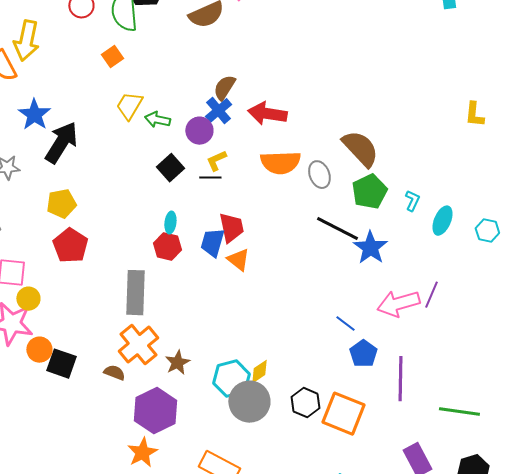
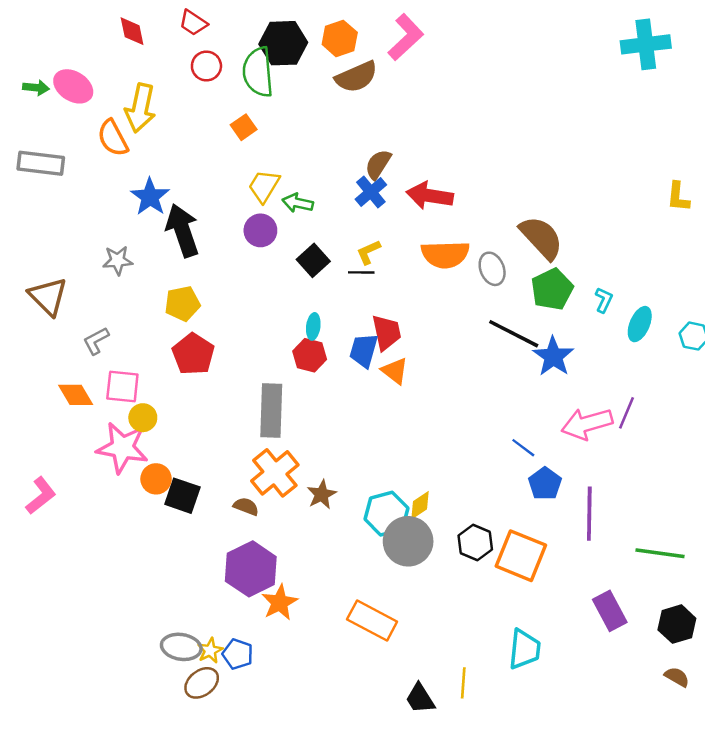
purple circle: (199, 131) -> (260, 230), moved
black arrow: (61, 143) -> (182, 230), turned -51
purple hexagon: (155, 411) -> (251, 569), moved

